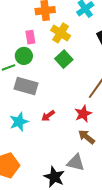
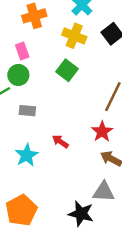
yellow cross: (61, 33) -> (74, 36), moved
gray rectangle: (26, 86) -> (27, 111), size x0.6
red arrow: (48, 116) -> (60, 141), turned 80

